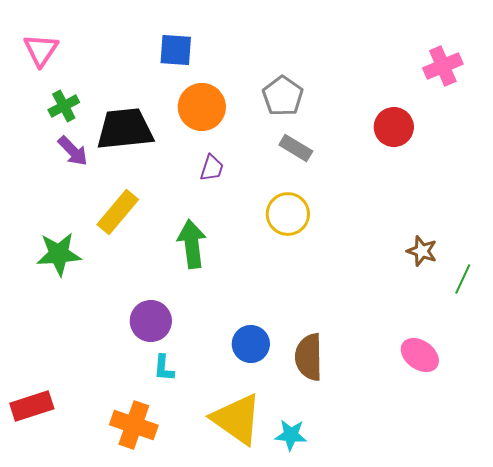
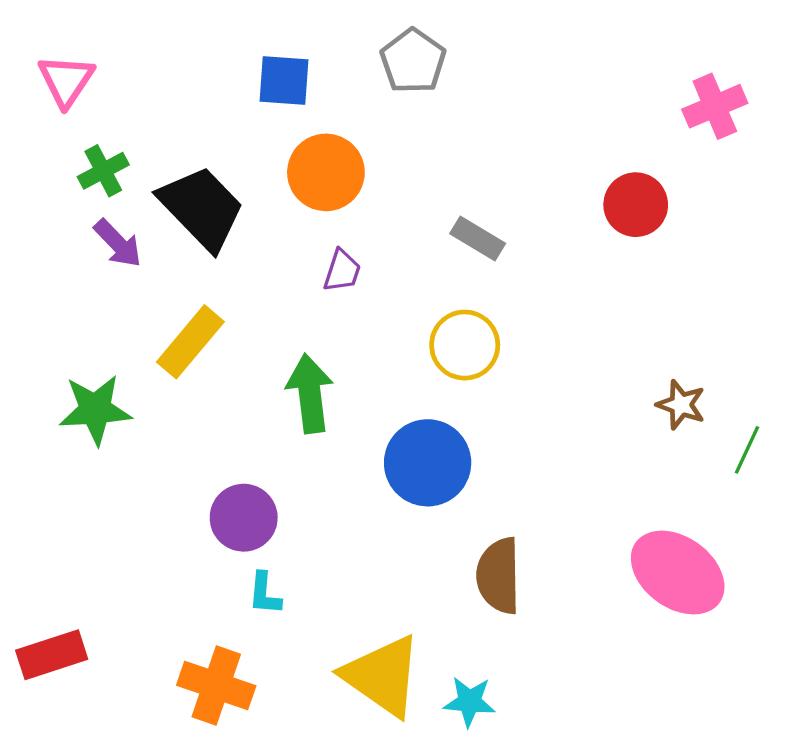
gray pentagon: (283, 96) -> (413, 61), moved
black trapezoid: (125, 129) -> (202, 208), turned 52
blue circle: (251, 344) -> (428, 463), moved, size x1.4
pink ellipse: (420, 355) -> (678, 573), size x1.5

